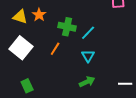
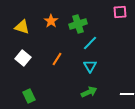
orange star: (39, 15) -> (51, 21), moved
green cross: (67, 27) -> (78, 24), moved, turned -30
white square: (21, 48) -> (23, 58), size x0.7

